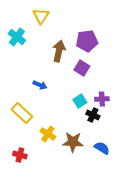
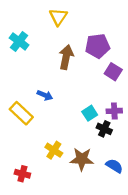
yellow triangle: (41, 16) -> (58, 17), moved
purple square: (82, 68) -> (113, 72), moved
yellow rectangle: (22, 113) -> (21, 113), moved

